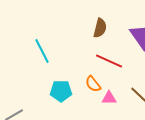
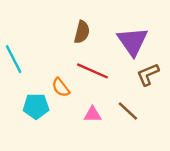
orange semicircle: (93, 84) -> (61, 87), moved

